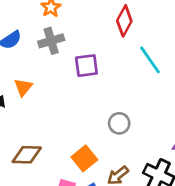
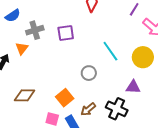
gray cross: (51, 41) -> (35, 30), moved
cyan line: (150, 60) -> (110, 51), moved

